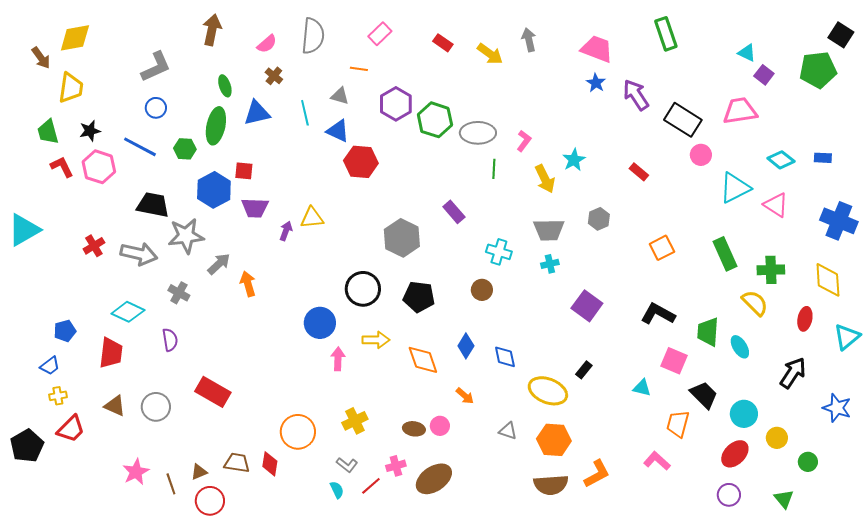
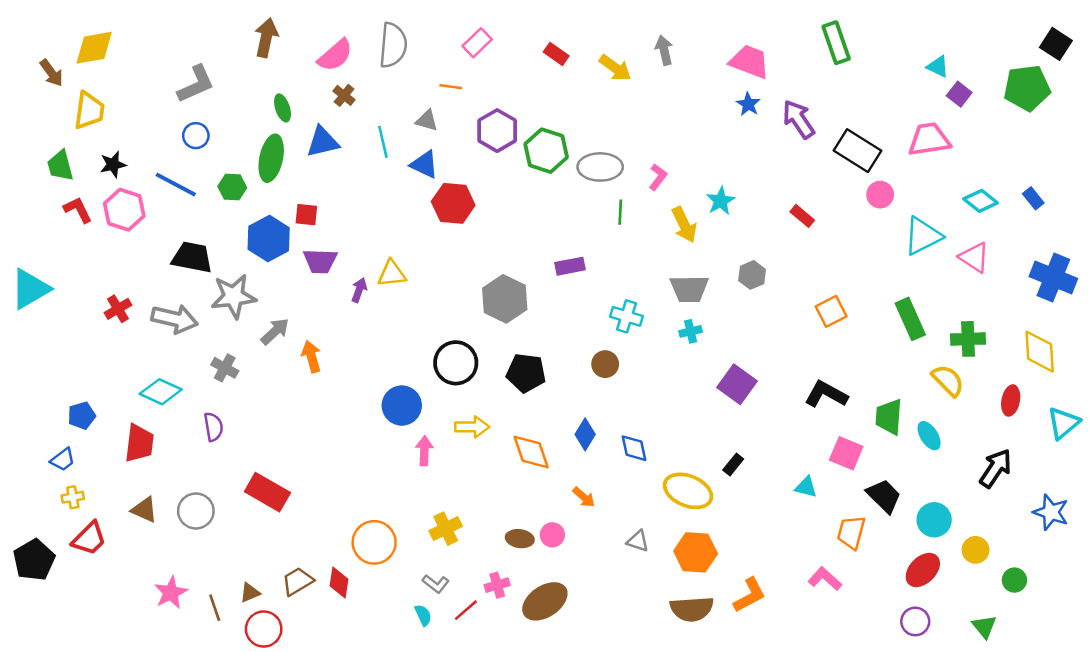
pink semicircle: (267, 44) -> (335, 55), size x1.4
blue rectangle: (823, 158) -> (1033, 198), turned 48
purple rectangle: (454, 212) -> (570, 266), turned -60
brown trapezoid: (237, 463) -> (298, 581), turned -40

